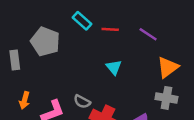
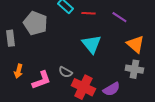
cyan triangle: (114, 67) -> (91, 44), size x1.5
orange triangle: (168, 67) -> (135, 44), turned -42

